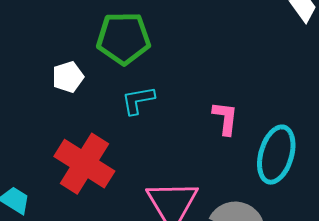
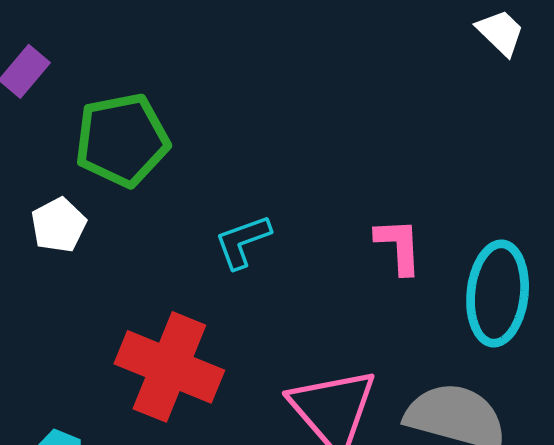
green pentagon: (124, 38) -> (122, 140), moved
white pentagon: (68, 77) -> (59, 225), moved

